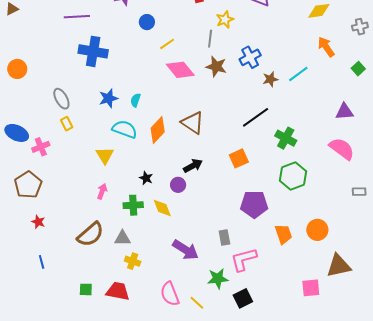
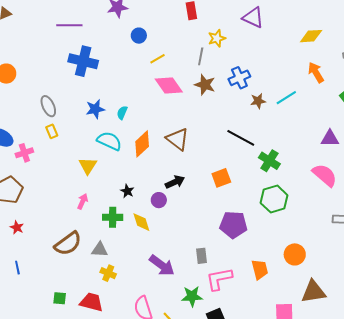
black line: (256, 117) -> (241, 138), turned 60
orange trapezoid: (283, 234) -> (260, 269), moved

